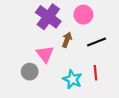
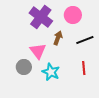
cyan star: (72, 79) -> (51, 72), moved

